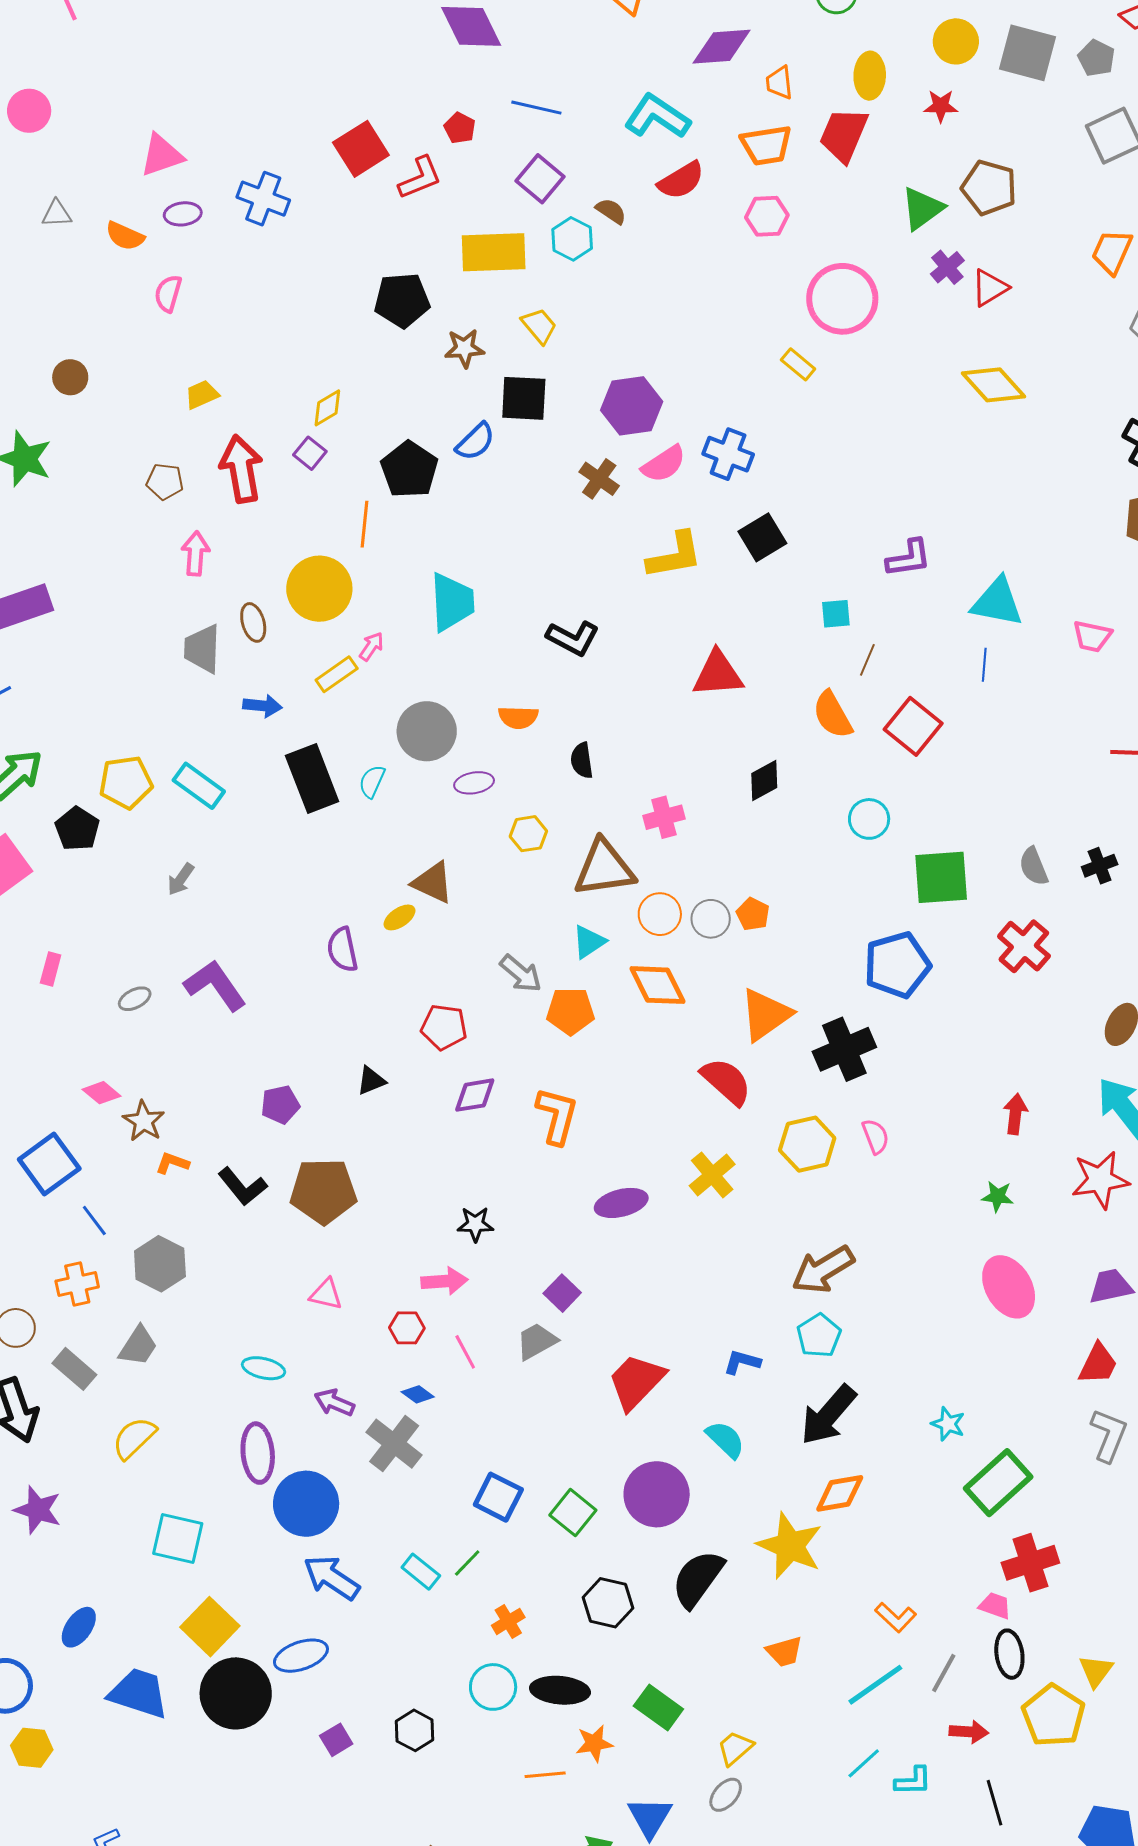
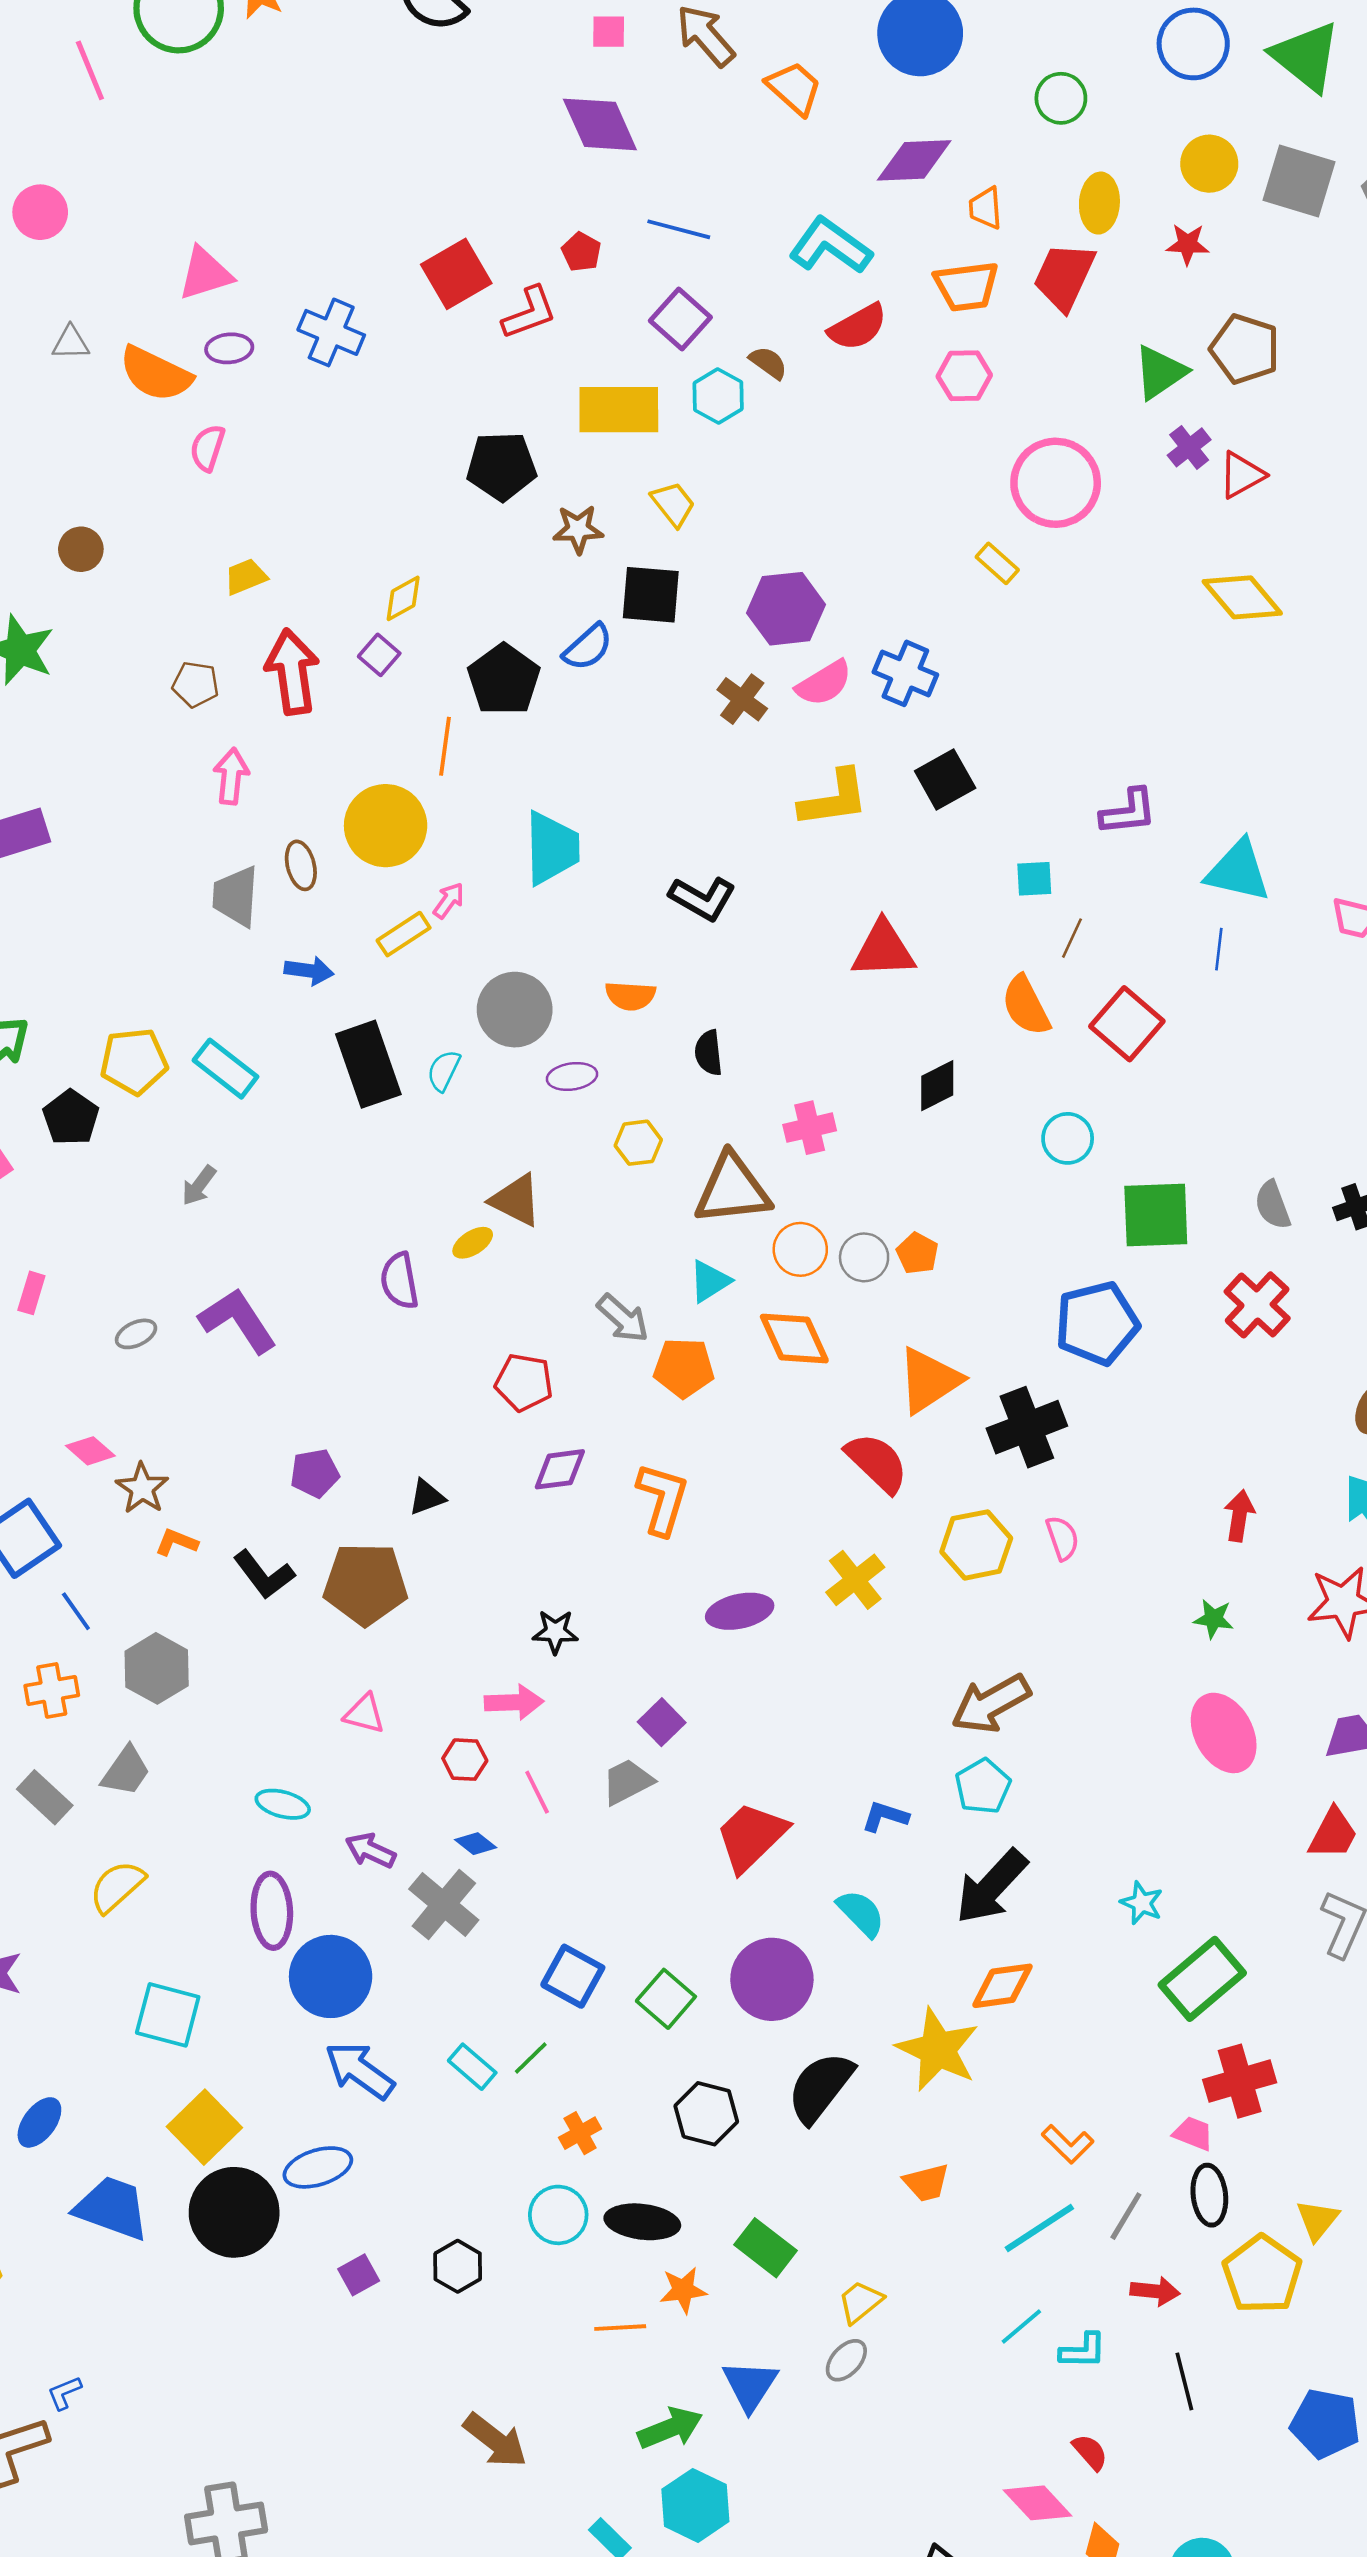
orange semicircle: (125, 236) -> (156, 374), size x1.5
black triangle: (371, 1081) -> (427, 1497), moved

